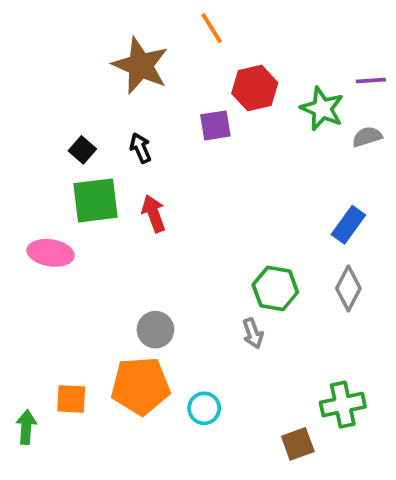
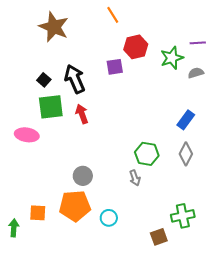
brown star: (140, 66) -> (54, 27), moved
green star: (322, 109) -> (172, 58), turned 30
black arrow: (140, 148) -> (75, 79), size x1.8

